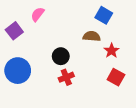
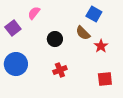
brown semicircle: (92, 36) -> (83, 33), turned -140
black circle: (61, 56) -> (55, 39), moved
red square: (116, 77) -> (105, 79), moved, turned -35

